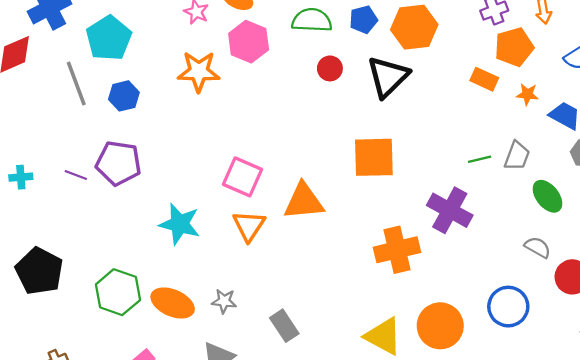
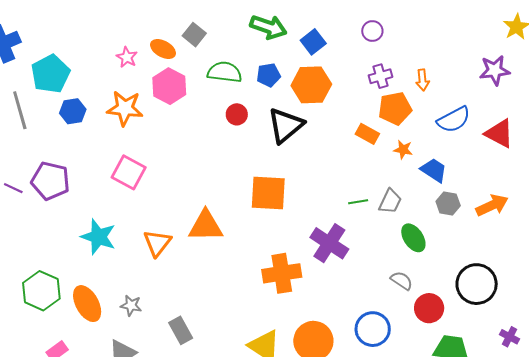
blue hexagon: (124, 96) -> (73, 111), moved
pink square: (243, 177) -> (129, 172), moved
orange ellipse: (173, 303) -> (87, 304), turned 33

